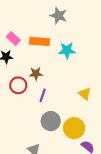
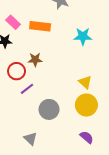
cyan star: (67, 50) -> (83, 36), moved
purple line: (43, 95) -> (27, 89), moved, turned 32
yellow circle: (74, 128) -> (86, 105), moved

